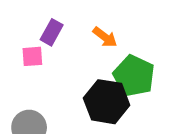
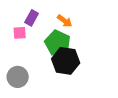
green pentagon: (134, 76) -> (58, 43), moved

